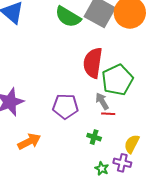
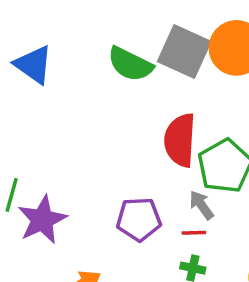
red line: (108, 114) -> (194, 233), moved

